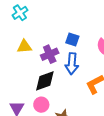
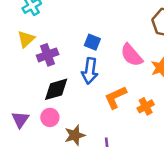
yellow triangle: (24, 46) -> (26, 39), moved, turned -42
purple cross: (50, 54) -> (48, 55), moved

